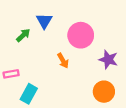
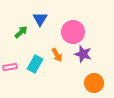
purple star: (108, 60) -> (83, 54), moved
cyan rectangle: (29, 94) -> (35, 64), moved

